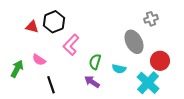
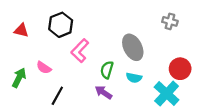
gray cross: (151, 19) -> (170, 21), turned 32
red triangle: (32, 27) -> (21, 30), moved
gray ellipse: (134, 42) -> (133, 47), moved
black line: (51, 85) -> (57, 96), turned 48

